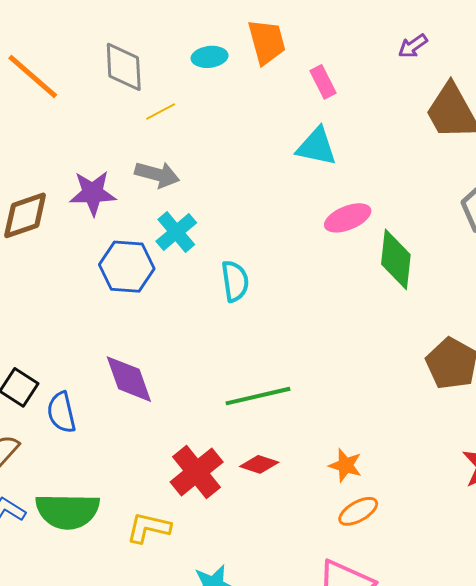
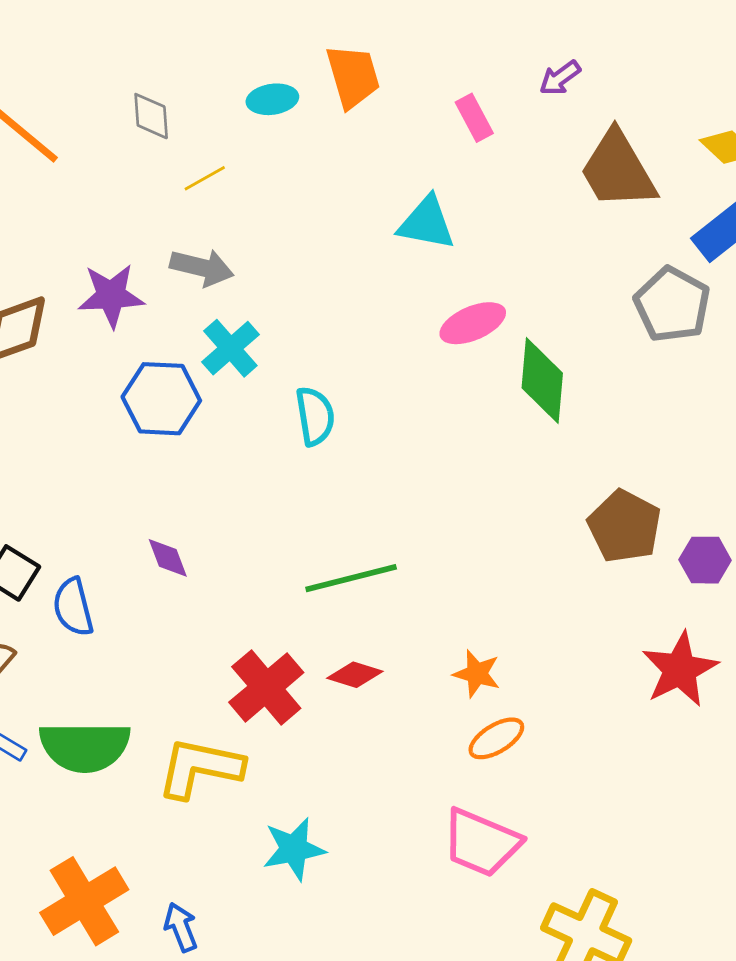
gray diamond: (124, 67) -> (151, 116), size x0.7
pink rectangle: (323, 82) -> (474, 118), moved
purple diamond: (129, 379) -> (168, 558), size x0.6
yellow L-shape: (149, 528) -> (200, 768), size x1.4

